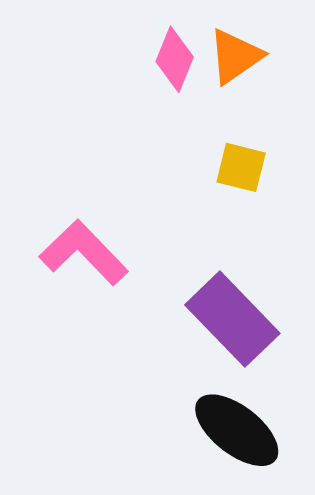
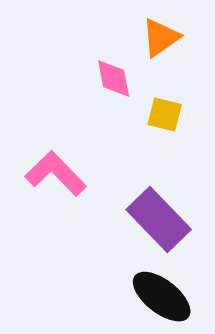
pink diamond: (175, 59) -> (114, 79), moved, turned -33

